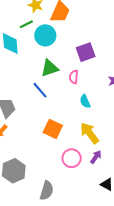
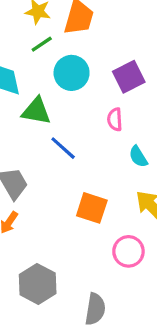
green line: (26, 24) -> (42, 44), moved
cyan circle: (45, 35) -> (72, 73), moved
green triangle: (50, 68) -> (36, 111), moved, turned 36

